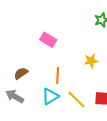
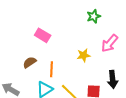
brown semicircle: (21, 73) -> (30, 62), moved

